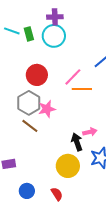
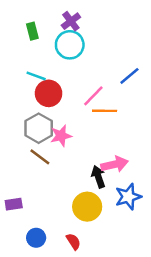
purple cross: (55, 17) -> (71, 21), turned -35
cyan line: (12, 31) -> (36, 76), moved
green rectangle: (29, 34) -> (32, 31), moved
pink arrow: (90, 132) -> (115, 164), size x1.5

